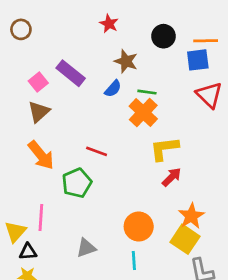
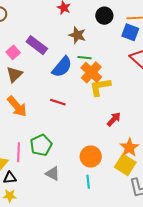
blue square: (198, 60) -> (130, 32), turned 30
blue semicircle: (113, 89) -> (62, 67), moved, size x1.6
green line: (147, 92) -> (85, 58), moved
yellow L-shape: (164, 149) -> (100, 87), moved
green pentagon: (77, 183) -> (41, 145), moved
gray triangle: (86, 248) -> (53, 174), turned 49

